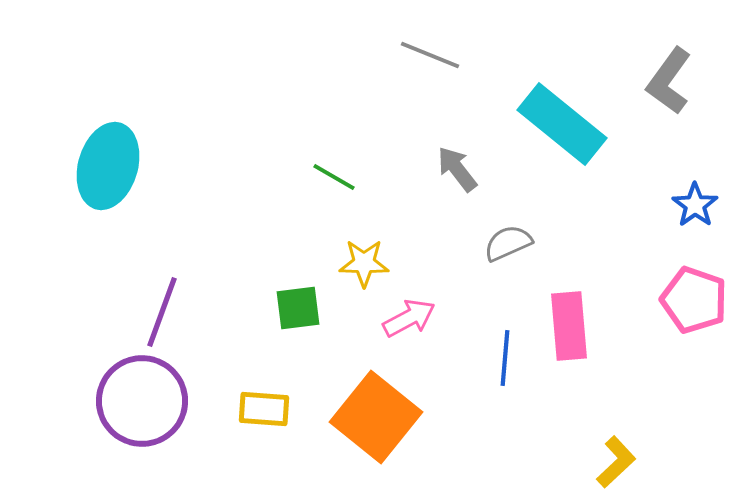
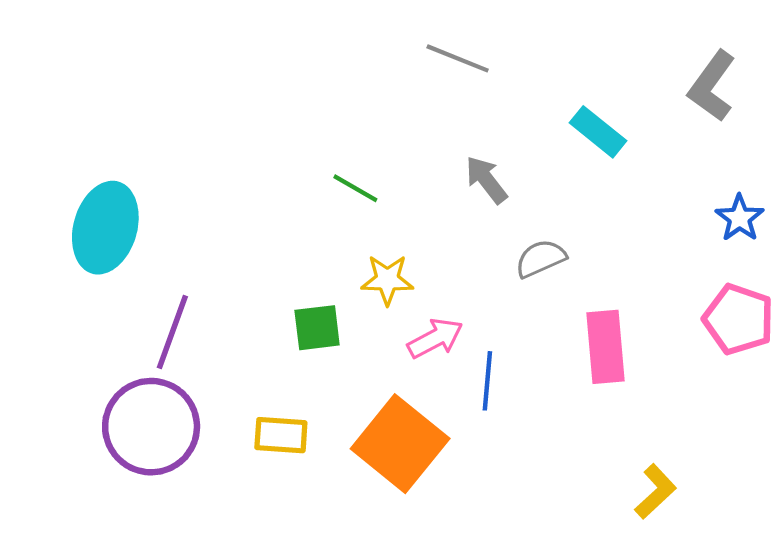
cyan rectangle: (562, 124) -> (598, 132), size x0.6
cyan ellipse: (108, 166) -> (105, 228), moved
blue line: (505, 358) -> (487, 381), moved

